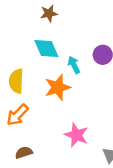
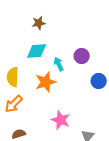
cyan diamond: (46, 49) -> (37, 51), turned -70

